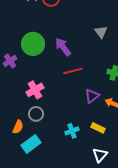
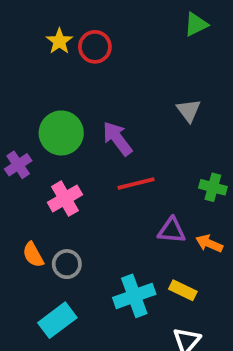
pink cross: (35, 90) -> (65, 199), moved
purple triangle: (92, 96) -> (172, 230), turned 42
orange semicircle: (18, 127) -> (33, 255), moved, turned 128
cyan cross: (72, 131) -> (134, 296), size x1.5

